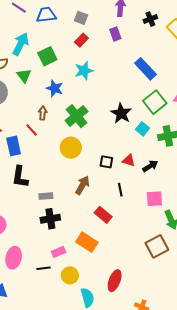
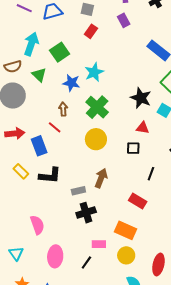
cyan star: (84, 71) -> (94, 72), moved
red triangle: (129, 160) -> (143, 128), moved
black L-shape: (20, 177) -> (50, 175), turned -85
brown arrow: (82, 185) -> (101, 178), moved
black line: (120, 190) -> (151, 174), turned 40
pink rectangle: (59, 252) -> (99, 244), turned 32
black line: (44, 268) -> (86, 263), turned -40
yellow circle: (70, 275) -> (126, 255), moved

